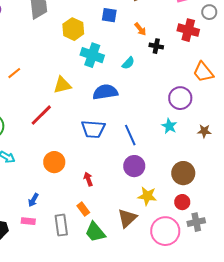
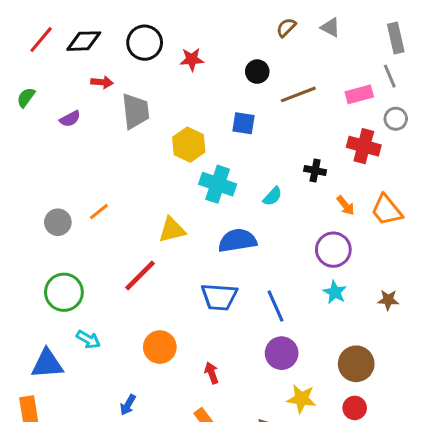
orange arrow: (140, 29) -> (346, 205), moved
purple circle: (180, 98) -> (333, 250), moved

